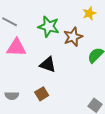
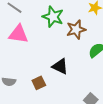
black triangle: (48, 65) -> (60, 66), moved

